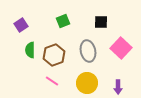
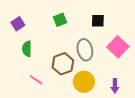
brown hexagon: (54, 55) -> (63, 64), moved
pink line: (52, 81) -> (36, 80), moved

